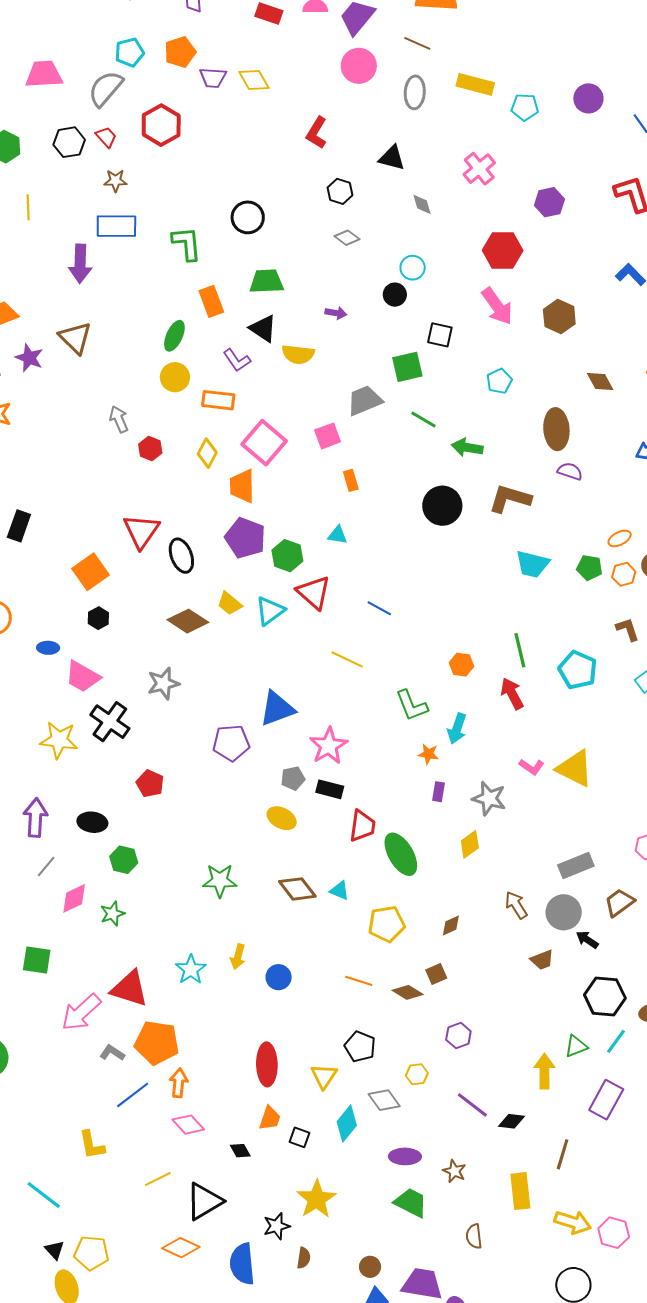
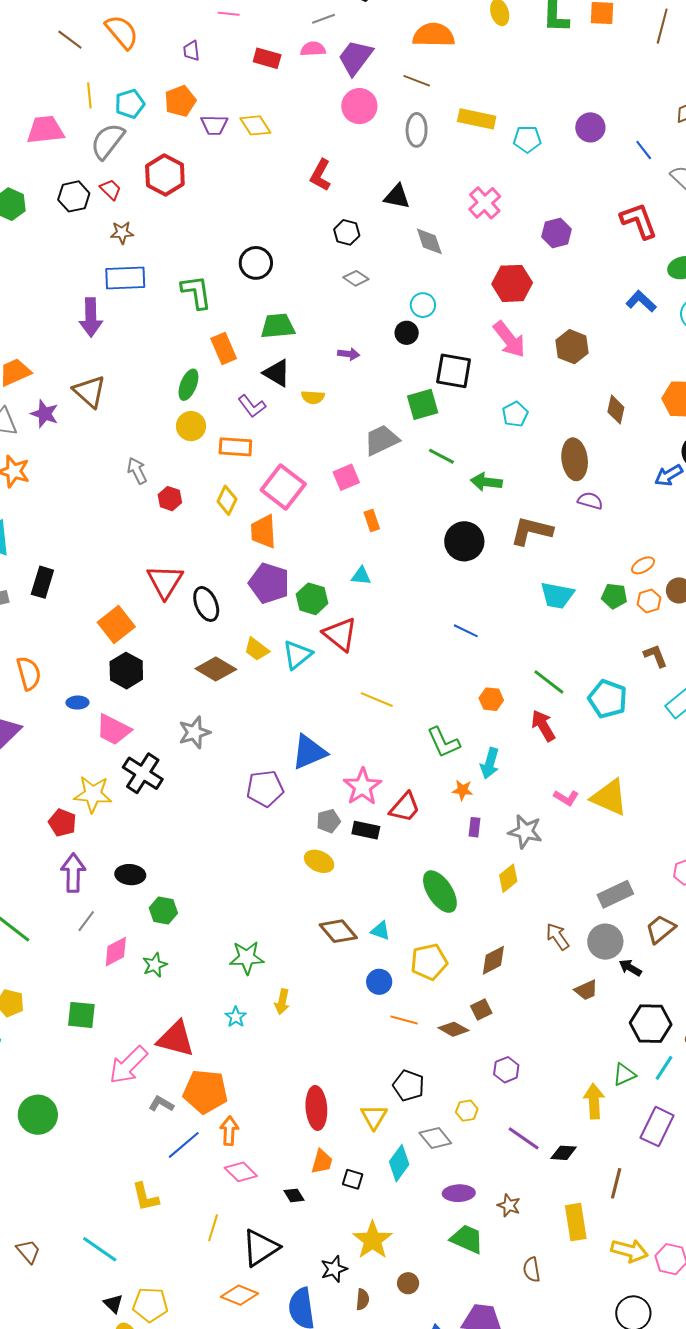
gray diamond: (422, 204) -> (429, 241), size x1.4
yellow line: (28, 207) -> (89, 95), moved
black square: (440, 335) -> (454, 371), size x1.4
yellow semicircle: (298, 354) -> (313, 397), size x0.7
brown diamond: (600, 381) -> (616, 410), turned 44
blue line: (379, 608) -> (466, 631), moved
black hexagon: (98, 618) -> (126, 671), size x1.6
green line: (520, 650) -> (549, 682), turned -36
red pentagon: (150, 783) -> (62, 823), moved
red trapezoid: (362, 826) -> (405, 807), moved, turned 36
green star: (220, 881) -> (247, 958), moved
brown diamond: (451, 926) -> (493, 960), size x1.4
cyan star: (191, 969) -> (236, 1017), size x0.7
blue circle: (279, 977) -> (379, 982), moved
yellow line: (158, 1179) -> (213, 1228), turned -44
brown circle: (370, 1267) -> (408, 1283), moved

